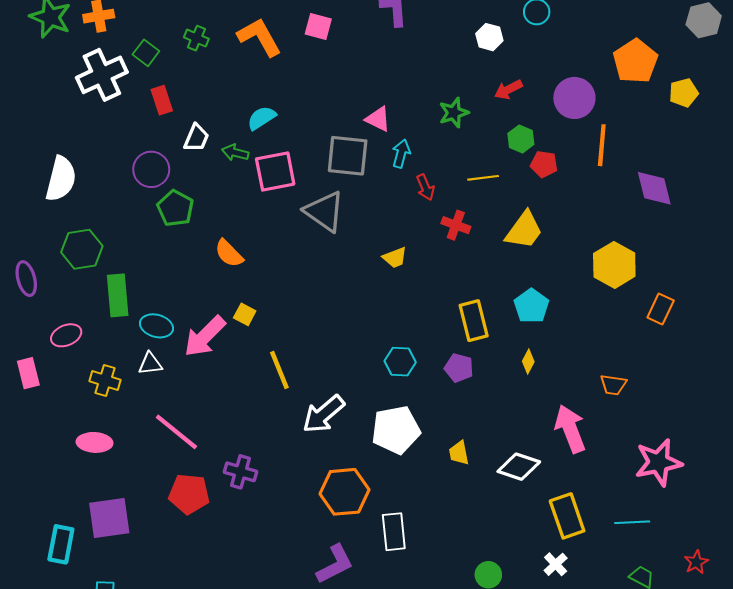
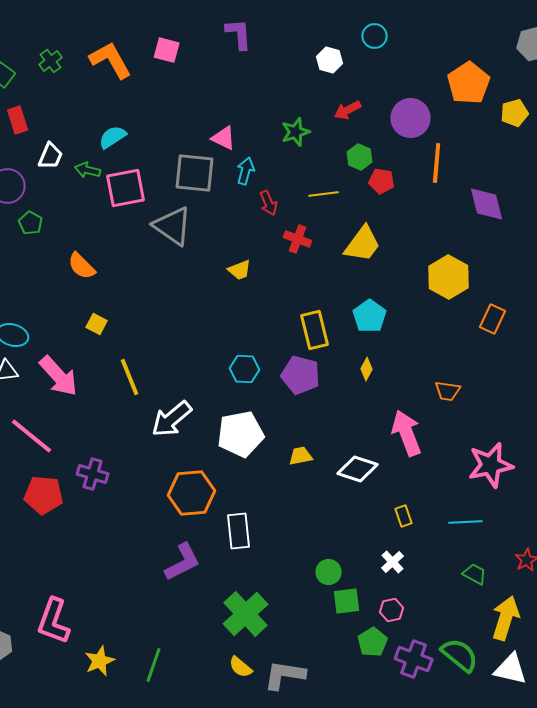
green cross: (196, 38) -> (51, 61), turned 30
green pentagon: (175, 208) -> (31, 223), size x0.7
pink arrow: (205, 336) -> (59, 376), moved, turned -87
purple pentagon: (459, 368) -> (301, 375), size x1.4
yellow trapezoid: (459, 453) -> (301, 456), turned 90
yellow rectangle: (567, 516) -> (404, 516), size x0.5

